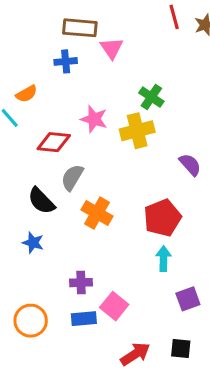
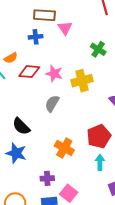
green cross: (151, 97) -> (98, 49), moved
red diamond: (54, 142) -> (29, 72), moved
gray semicircle: (72, 177) -> (52, 104), moved
orange cross: (97, 213) -> (64, 148), moved
blue star: (33, 243) -> (16, 153), size x1.5

